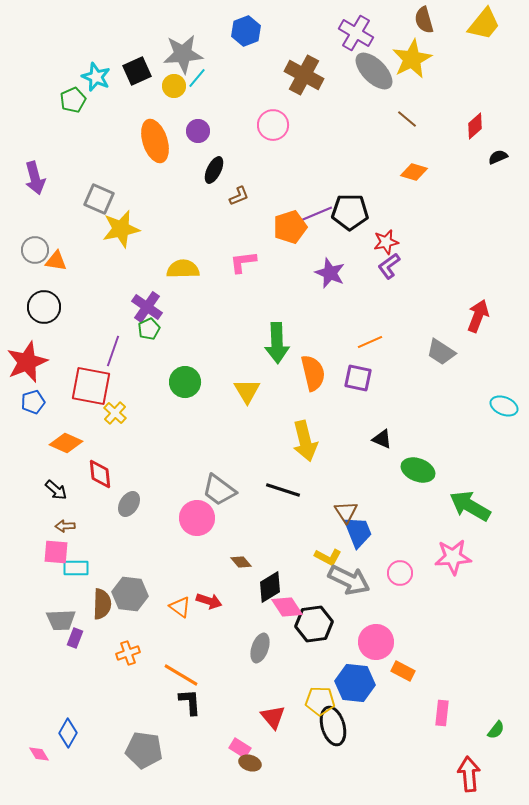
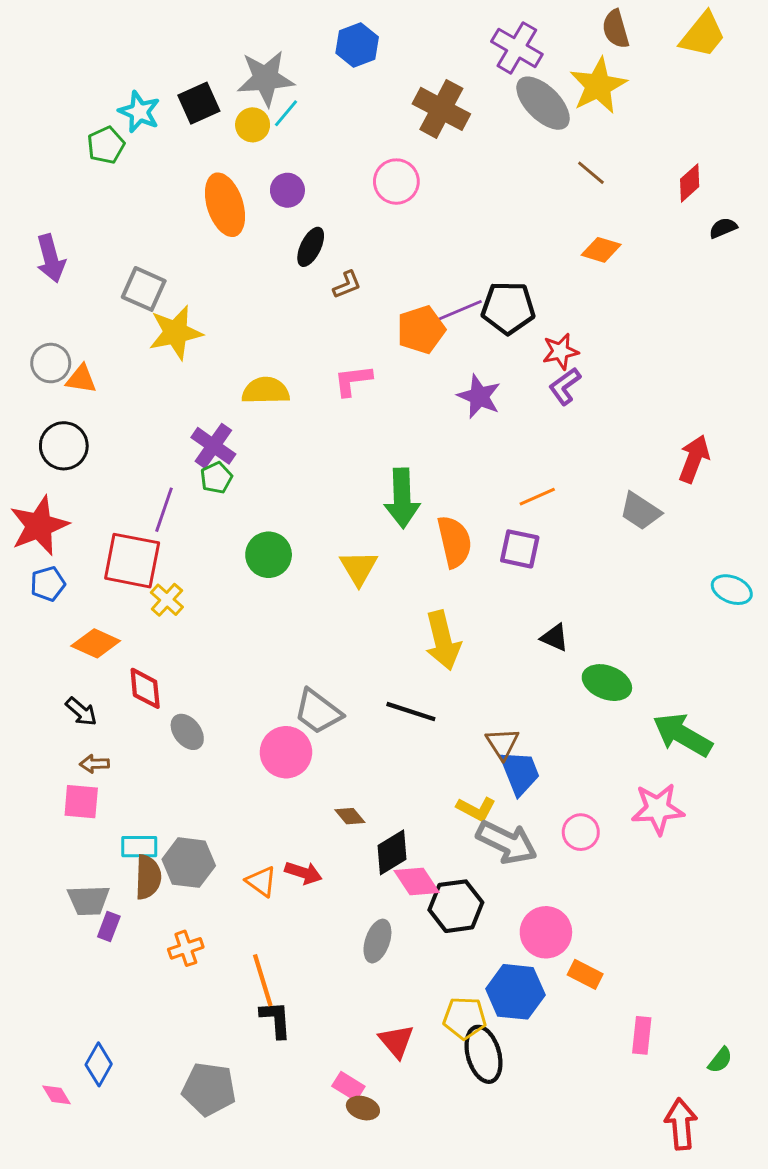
gray ellipse: (129, 504) -> (187, 732), turned -70
cyan rectangle: (76, 568) -> (139, 847), moved
orange line: (181, 675) -> (263, 980), turned 42

